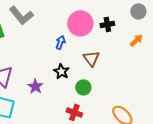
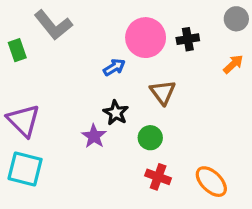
blue arrow: (60, 42) -> (114, 67), turned 40
purple star: (35, 86) -> (94, 136), moved
red cross: (74, 112) -> (158, 177), moved

